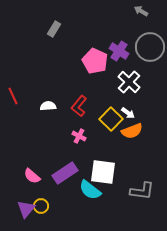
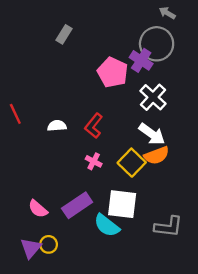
gray circle: (150, 47) -> (157, 44), moved
white arrow: (128, 113) -> (152, 134), size x1.6
yellow square: (111, 119) -> (132, 163), moved

